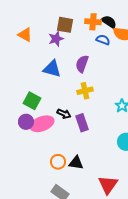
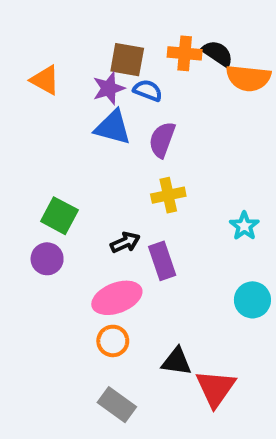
blue semicircle: (103, 40) -> (148, 90), moved
blue triangle: (52, 69) -> (113, 127), moved
black arrow: (64, 114) -> (125, 242), turned -48
pink ellipse: (42, 124) -> (117, 298), moved
black triangle: (76, 163) -> (176, 362), moved

